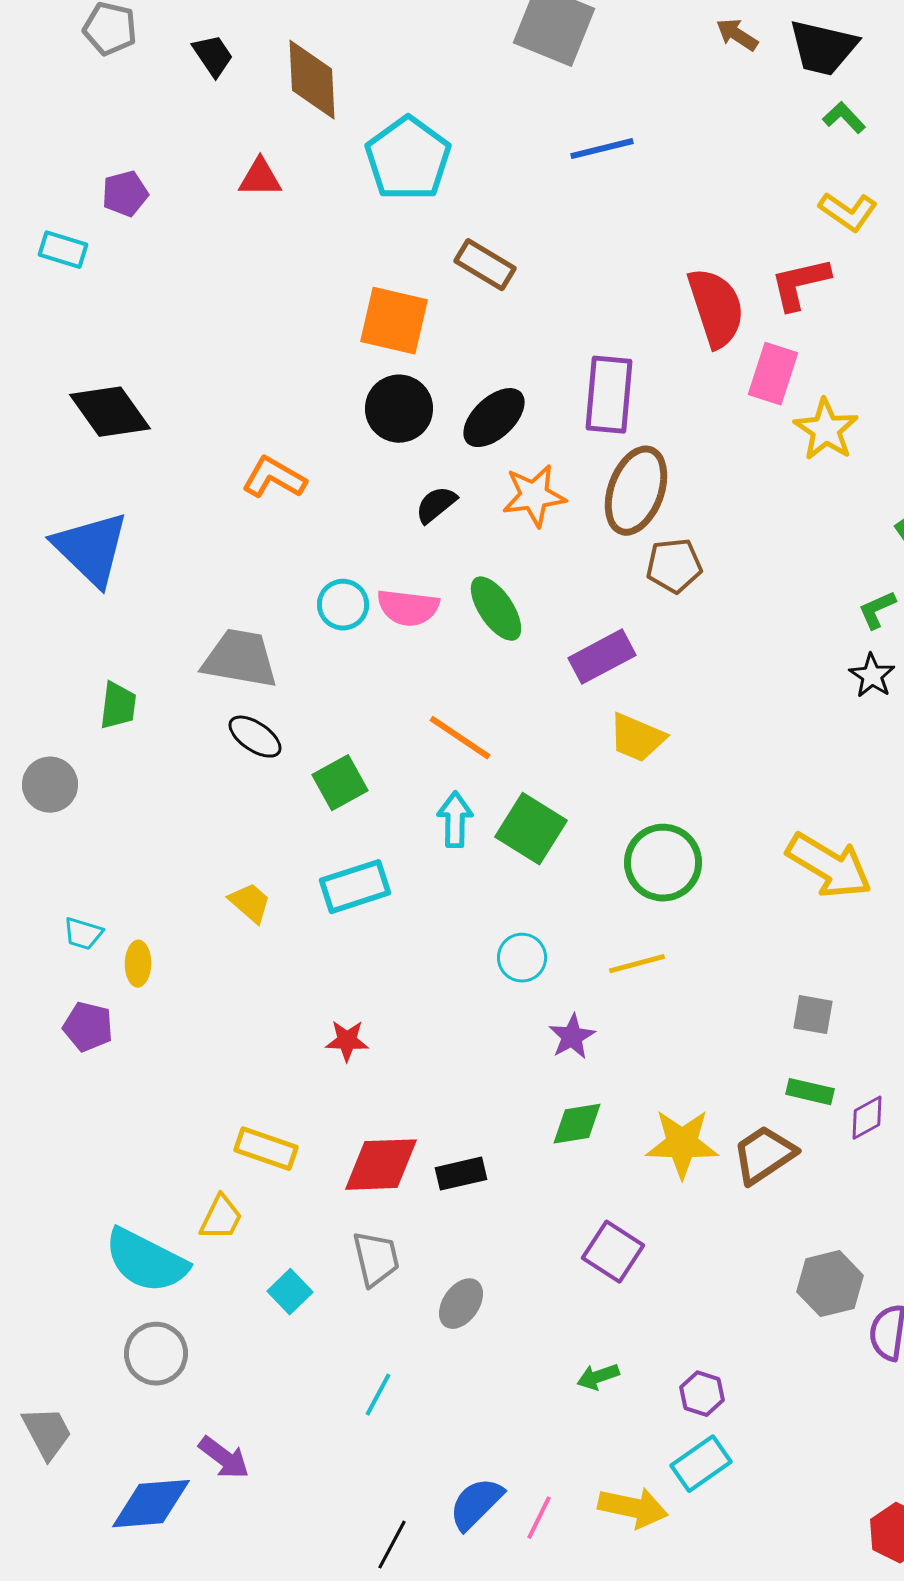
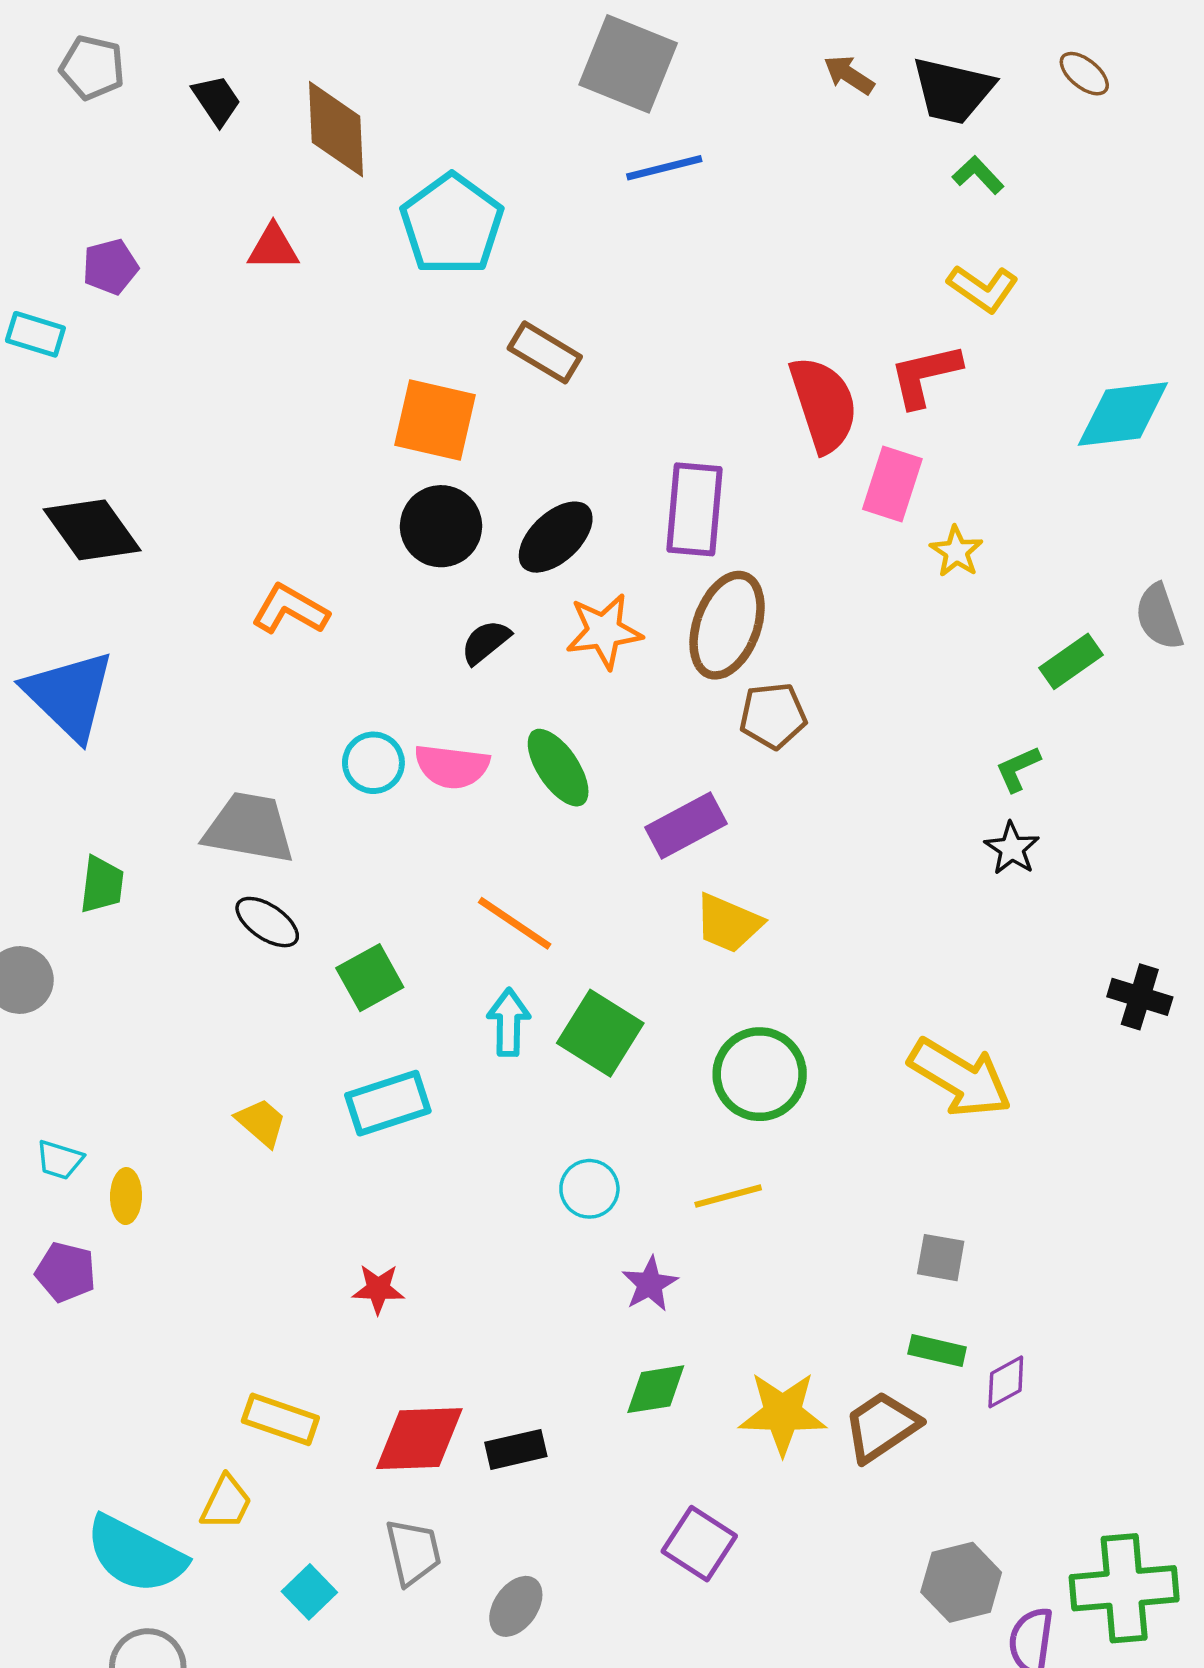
blue line: (602, 149) -> (664, 168), moved
yellow star: (826, 430) -> (956, 552), size x0.7

